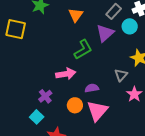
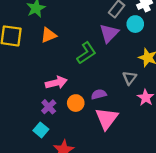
orange triangle: (76, 15) -> (49, 35), moved, turned 35
pink arrow: (66, 74) -> (56, 83), moved
orange circle: (75, 105) -> (76, 103), moved

